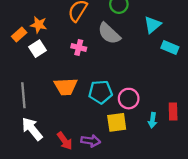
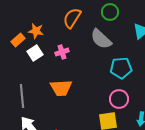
pink cross: (79, 48) -> (62, 52), moved, turned -32
cyan pentagon: (100, 92) -> (121, 68), moved

